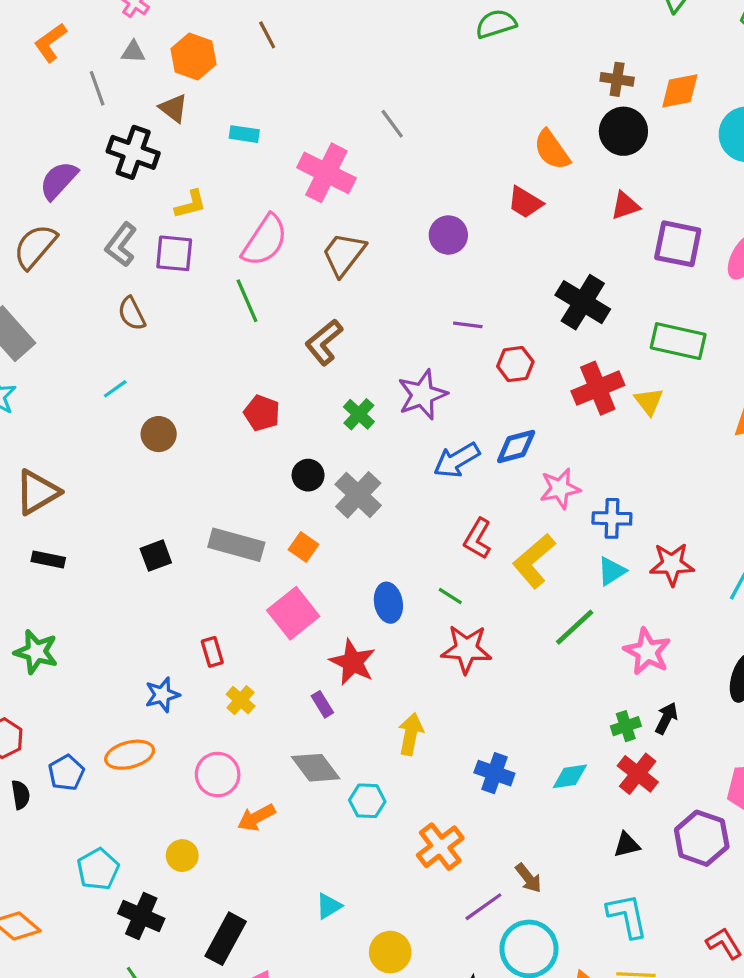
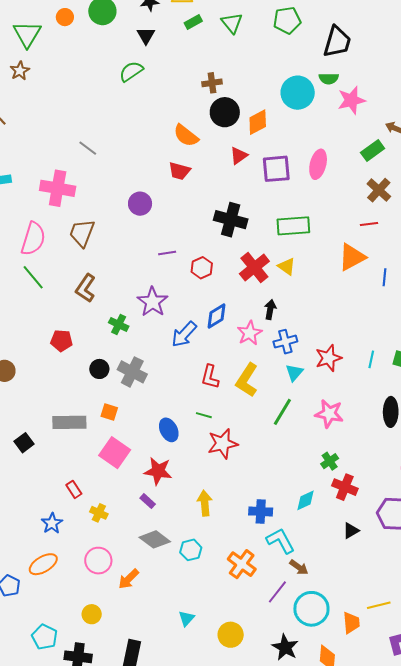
orange diamond: (680, 91) -> (258, 122), moved
black arrow: (666, 718) -> (270, 310), moved
cyan L-shape: (627, 916) -> (280, 541), moved

